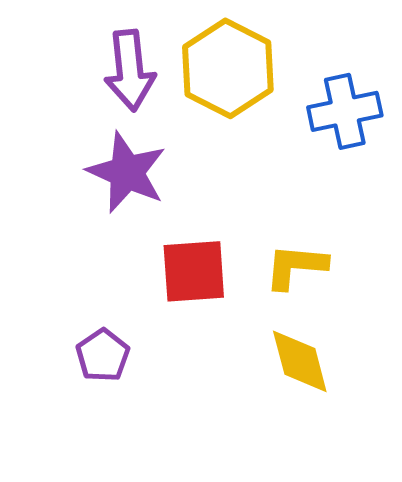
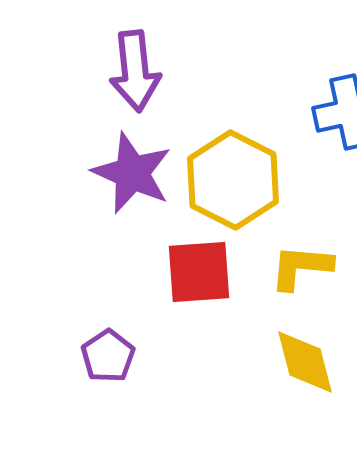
yellow hexagon: (228, 68) -> (233, 180), moved

